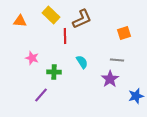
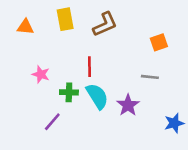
yellow rectangle: (51, 15) -> (65, 19), turned 36
red line: (65, 36) -> (90, 67), moved
cyan semicircle: (82, 62) -> (97, 96), moved, size x1.5
purple star: (110, 79) -> (128, 105), moved

